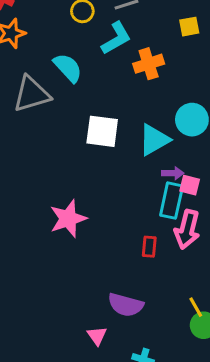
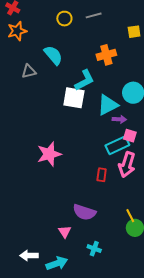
cyan L-shape: (116, 38) -> (85, 80), moved
gray triangle: (32, 94) -> (29, 71), size x0.6
purple arrow: (173, 173) -> (119, 119), moved
cyan rectangle: (172, 201) -> (117, 145), turned 50

